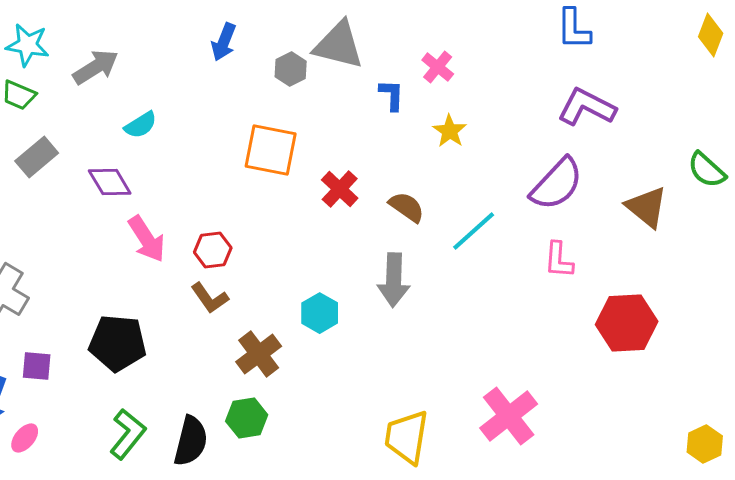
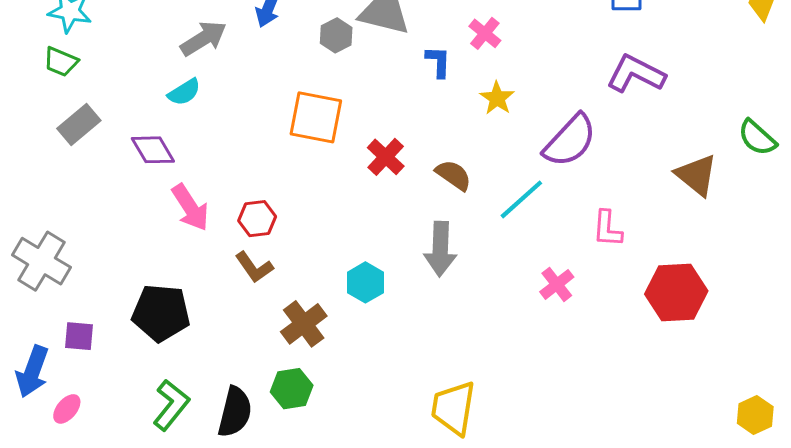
gray arrow: (96, 67) -> (203, 38), moved
purple semicircle: (557, 184) -> (570, 141), moved
pink cross: (509, 416) -> (557, 284), moved, size x0.6

